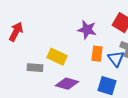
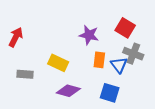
gray rectangle: (35, 68) -> (25, 74), moved

